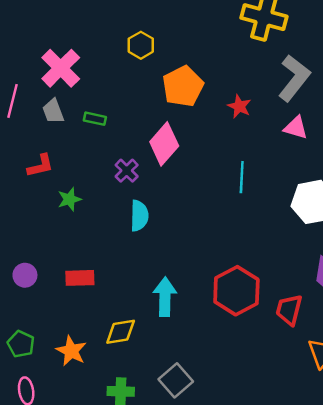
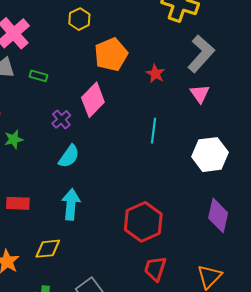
pink triangle: (296, 128) -> (200, 94), turned 35
cyan semicircle: (139, 216) -> (69, 156), turned 30
cyan arrow: (165, 297) -> (71, 204), moved
red trapezoid: (289, 310) -> (155, 269), moved

